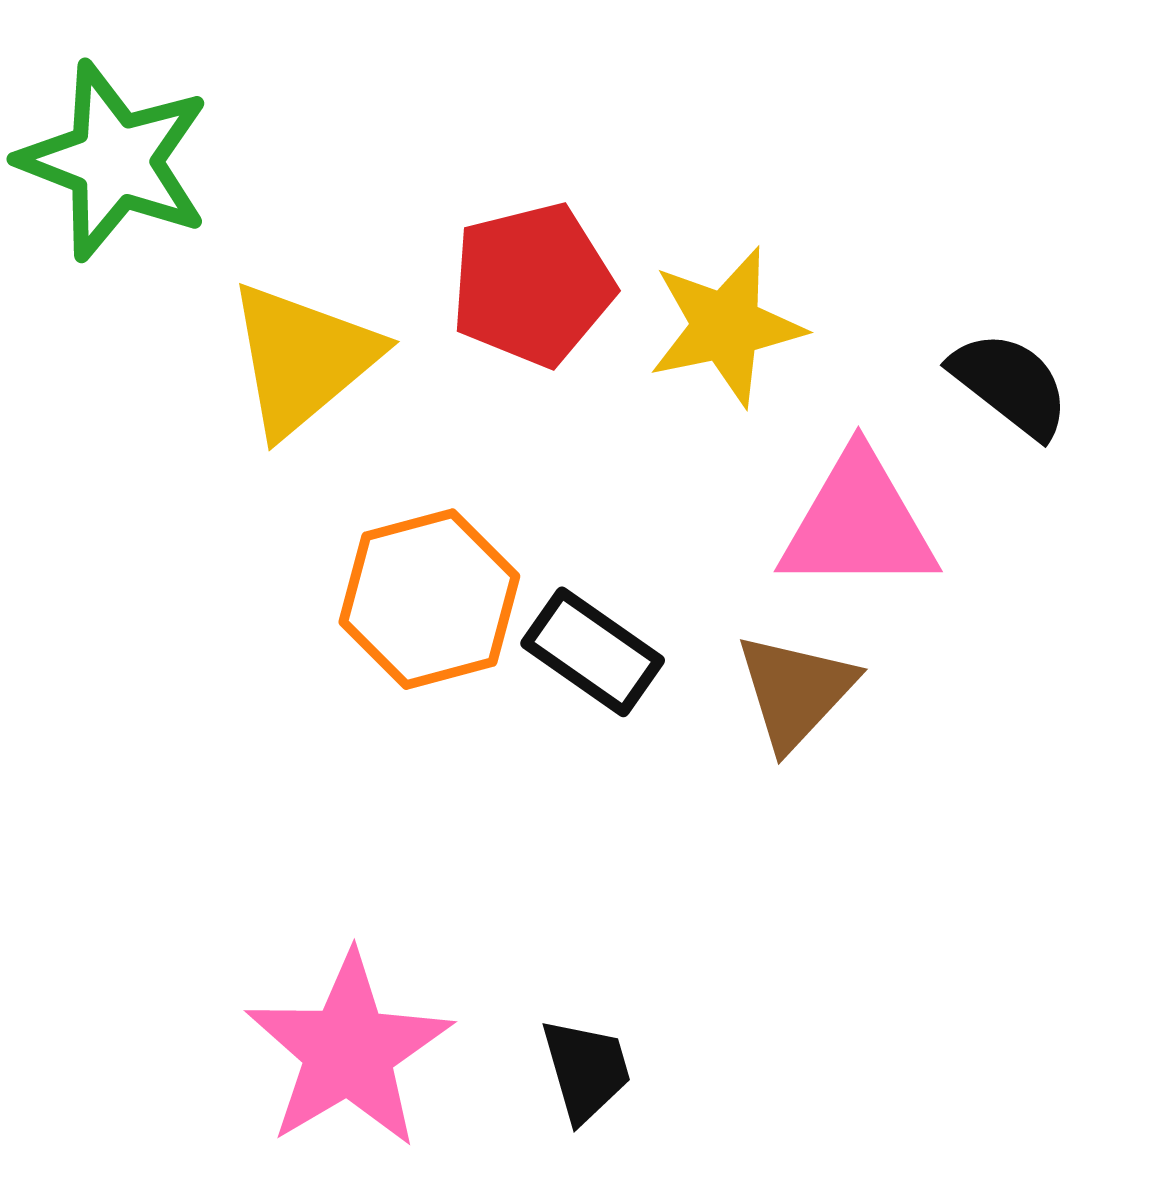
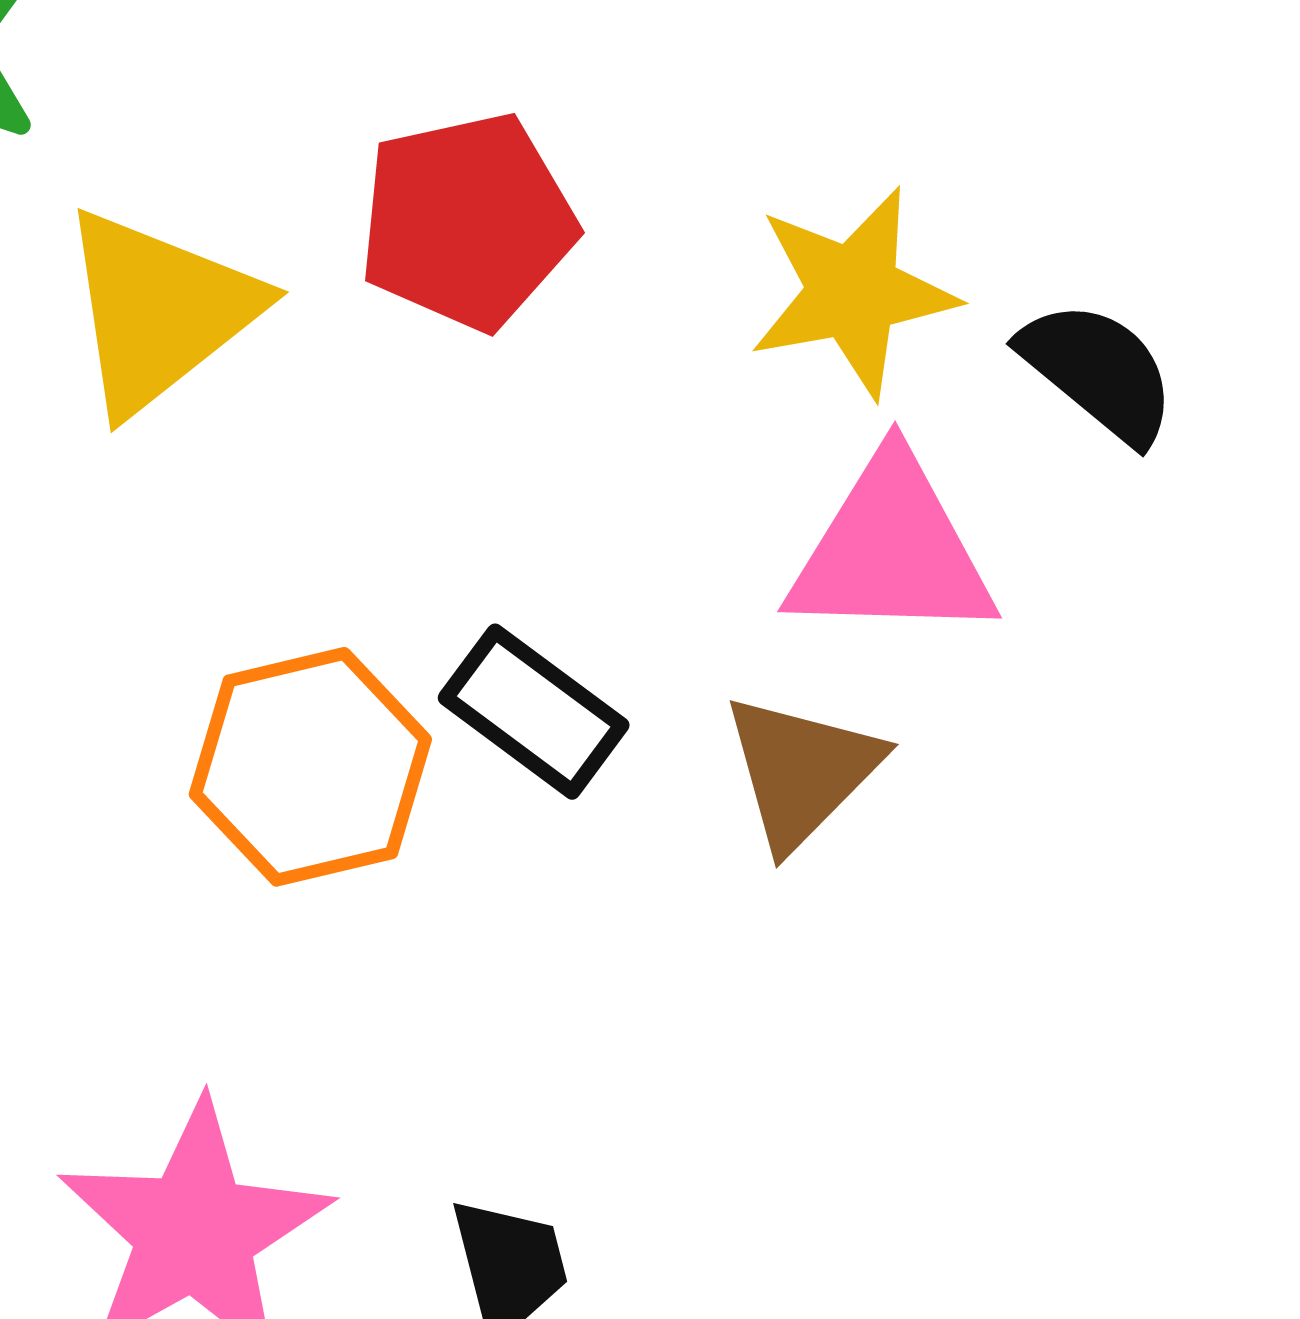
yellow star: (726, 326) -> (853, 292), moved
orange hexagon: (429, 599) -> (310, 767), moved

